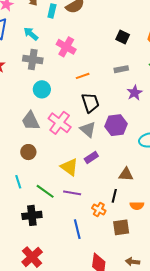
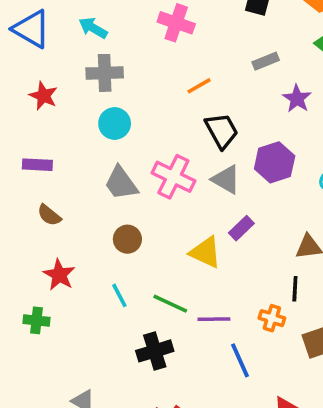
pink cross: (66, 47) -> (176, 23), moved
cyan circle: (42, 89) -> (115, 123), moved
purple line: (72, 193) -> (214, 319), moved

